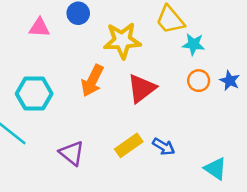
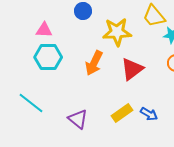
pink triangle: (39, 27) -> (44, 30), moved
cyan hexagon: (34, 94) -> (48, 57), moved

